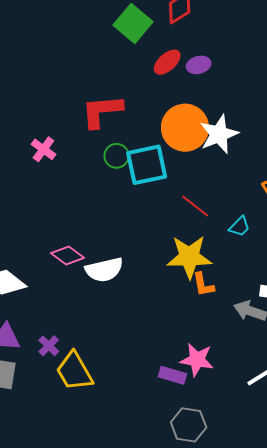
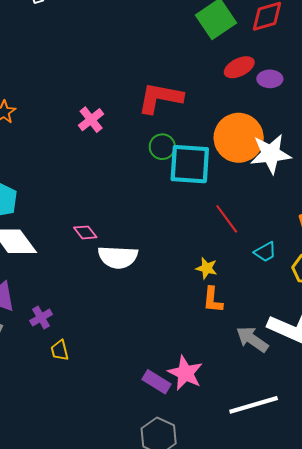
pink diamond: (68, 255) -> (85, 232), size x0.7
yellow star: (189, 257) -> (207, 268), size x0.5
yellow trapezoid: (74, 371) -> (60, 350), size x0.5

